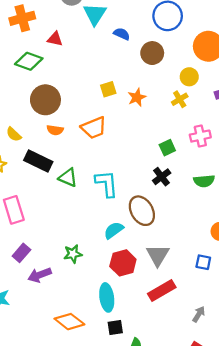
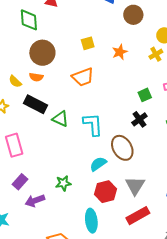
green diamond: (29, 61) -> (29, 20), turned 65
yellow square: (108, 89) -> (88, 43), moved
orange semicircle: (55, 130) -> (36, 77), moved

